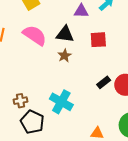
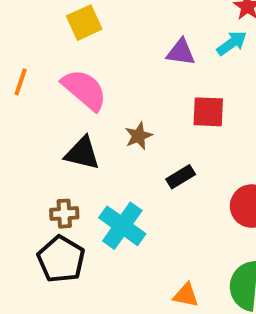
black triangle: (65, 34) -> (82, 153), moved
black rectangle: (104, 82) -> (181, 177), moved
brown cross: (20, 101) -> (64, 214), moved

